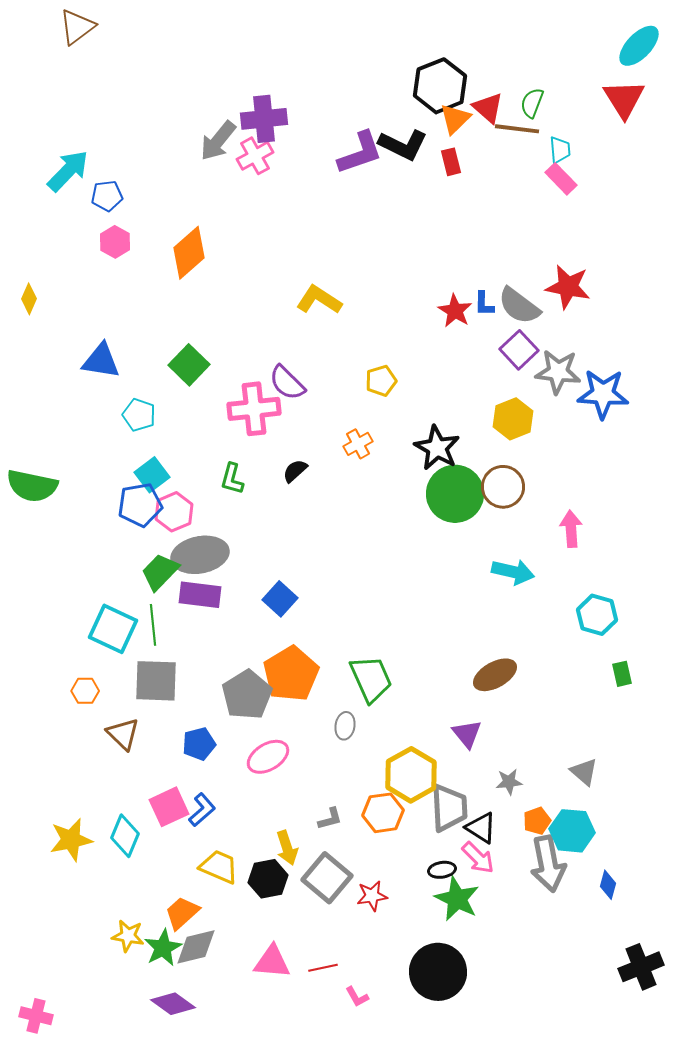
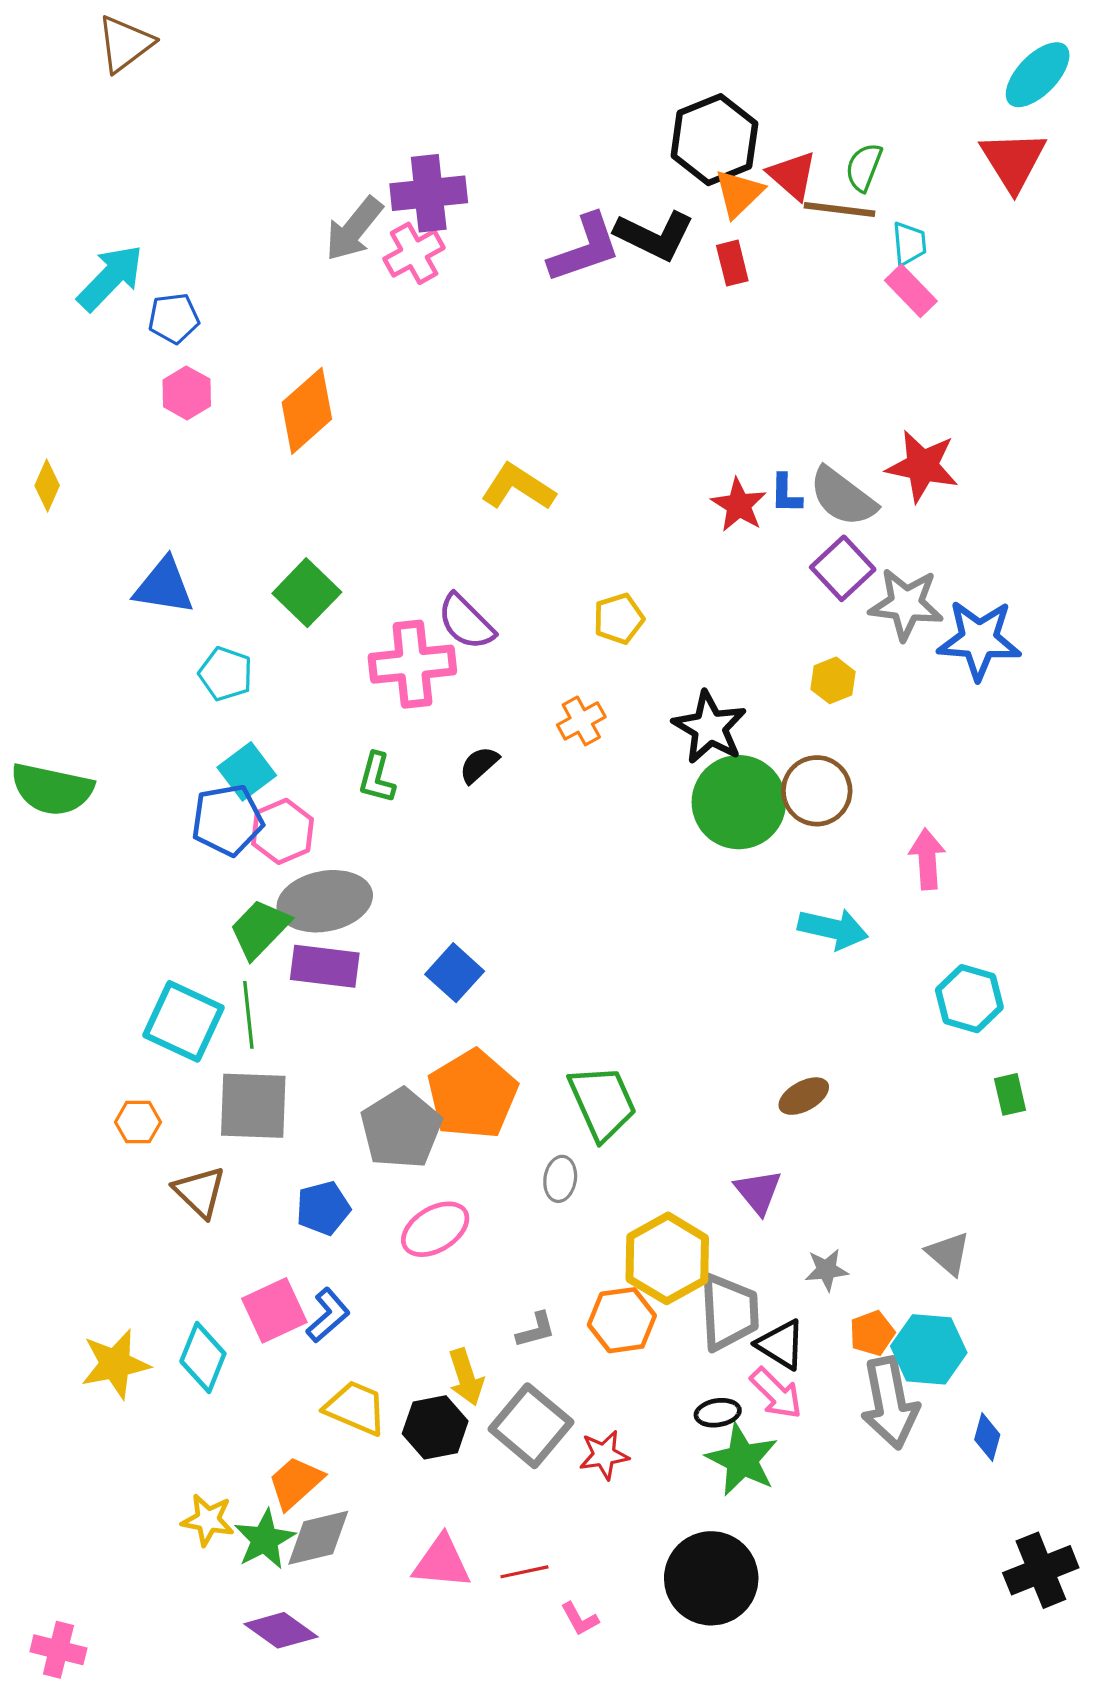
yellow hexagon: (513, 419) -> (833, 680), size x0.7
brown ellipse: (495, 675) -> (804, 1096), size x0.7

